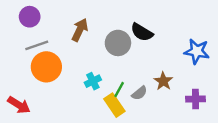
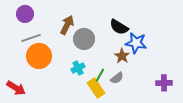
gray circle: (118, 43) -> (84, 39), moved
blue star: (197, 51) -> (136, 43), moved
brown star: (163, 81) -> (122, 56), moved

